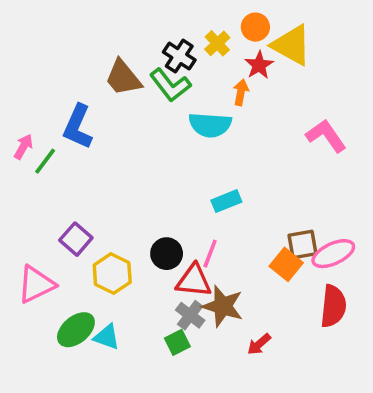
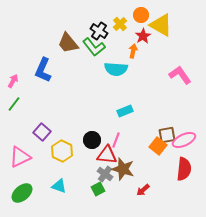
green line: (45, 161) -> (14, 104), moved
green ellipse: (76, 330) -> (22, 193), moved

